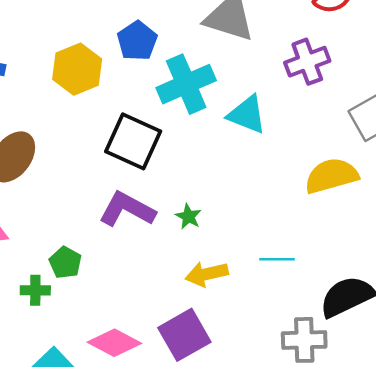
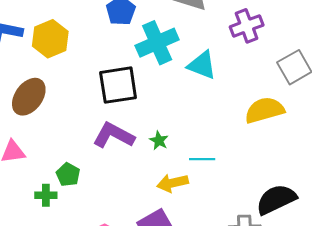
yellow hexagon: (77, 69) -> (50, 39), moved
black square: (133, 141) -> (118, 85), turned -33
cyan line: (277, 259) -> (202, 159), moved

